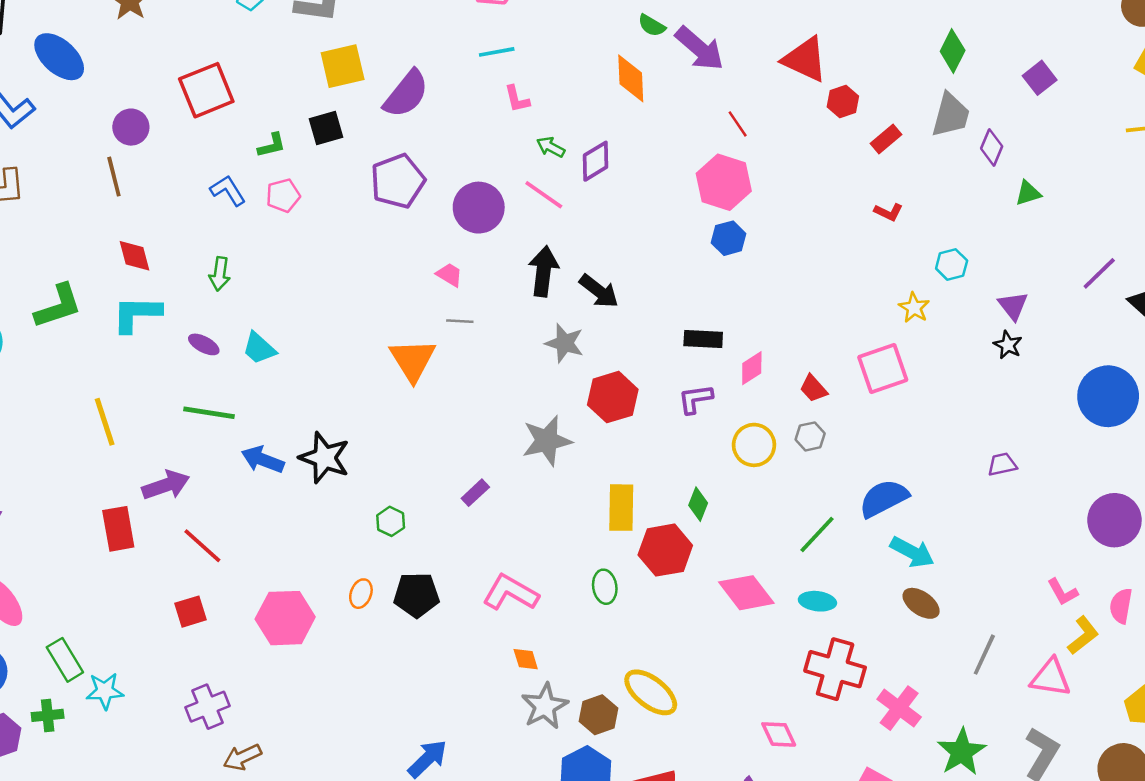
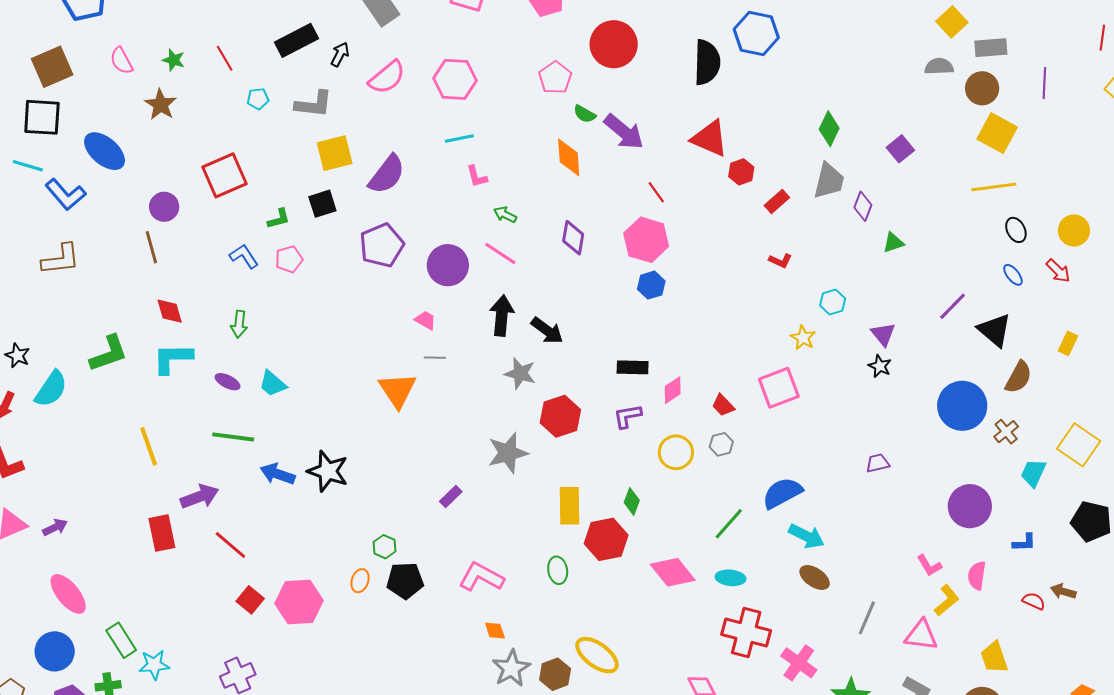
purple diamond: (595, 161) -> (573, 238), moved, turned -48
green hexagon: (391, 521) -> (385, 547), moved
red square: (191, 612) -> (250, 600), moved, turned -32

